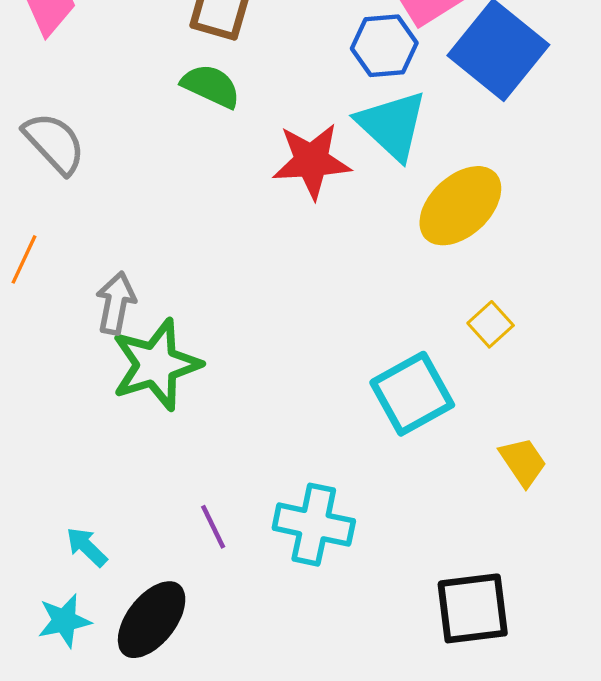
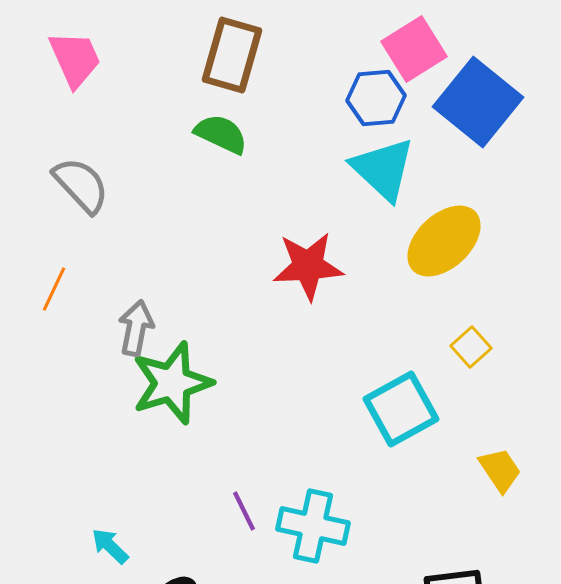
red star: (312, 161) -> (308, 266), moved
purple line: (213, 527) -> (244, 511), moved

